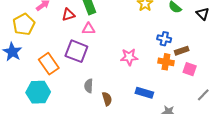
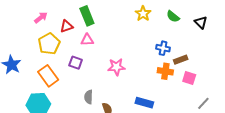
yellow pentagon: (24, 24) -> (49, 44), moved
purple square: (76, 51) -> (76, 63), size x0.6
pink star: (129, 57) -> (116, 67), moved

